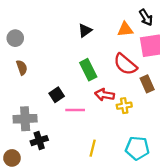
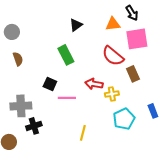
green rectangle: (88, 70) -> (66, 55), moved
black square: (57, 95) -> (50, 84), turned -32
cyan pentagon: (137, 148) -> (124, 119), moved, turned -30

